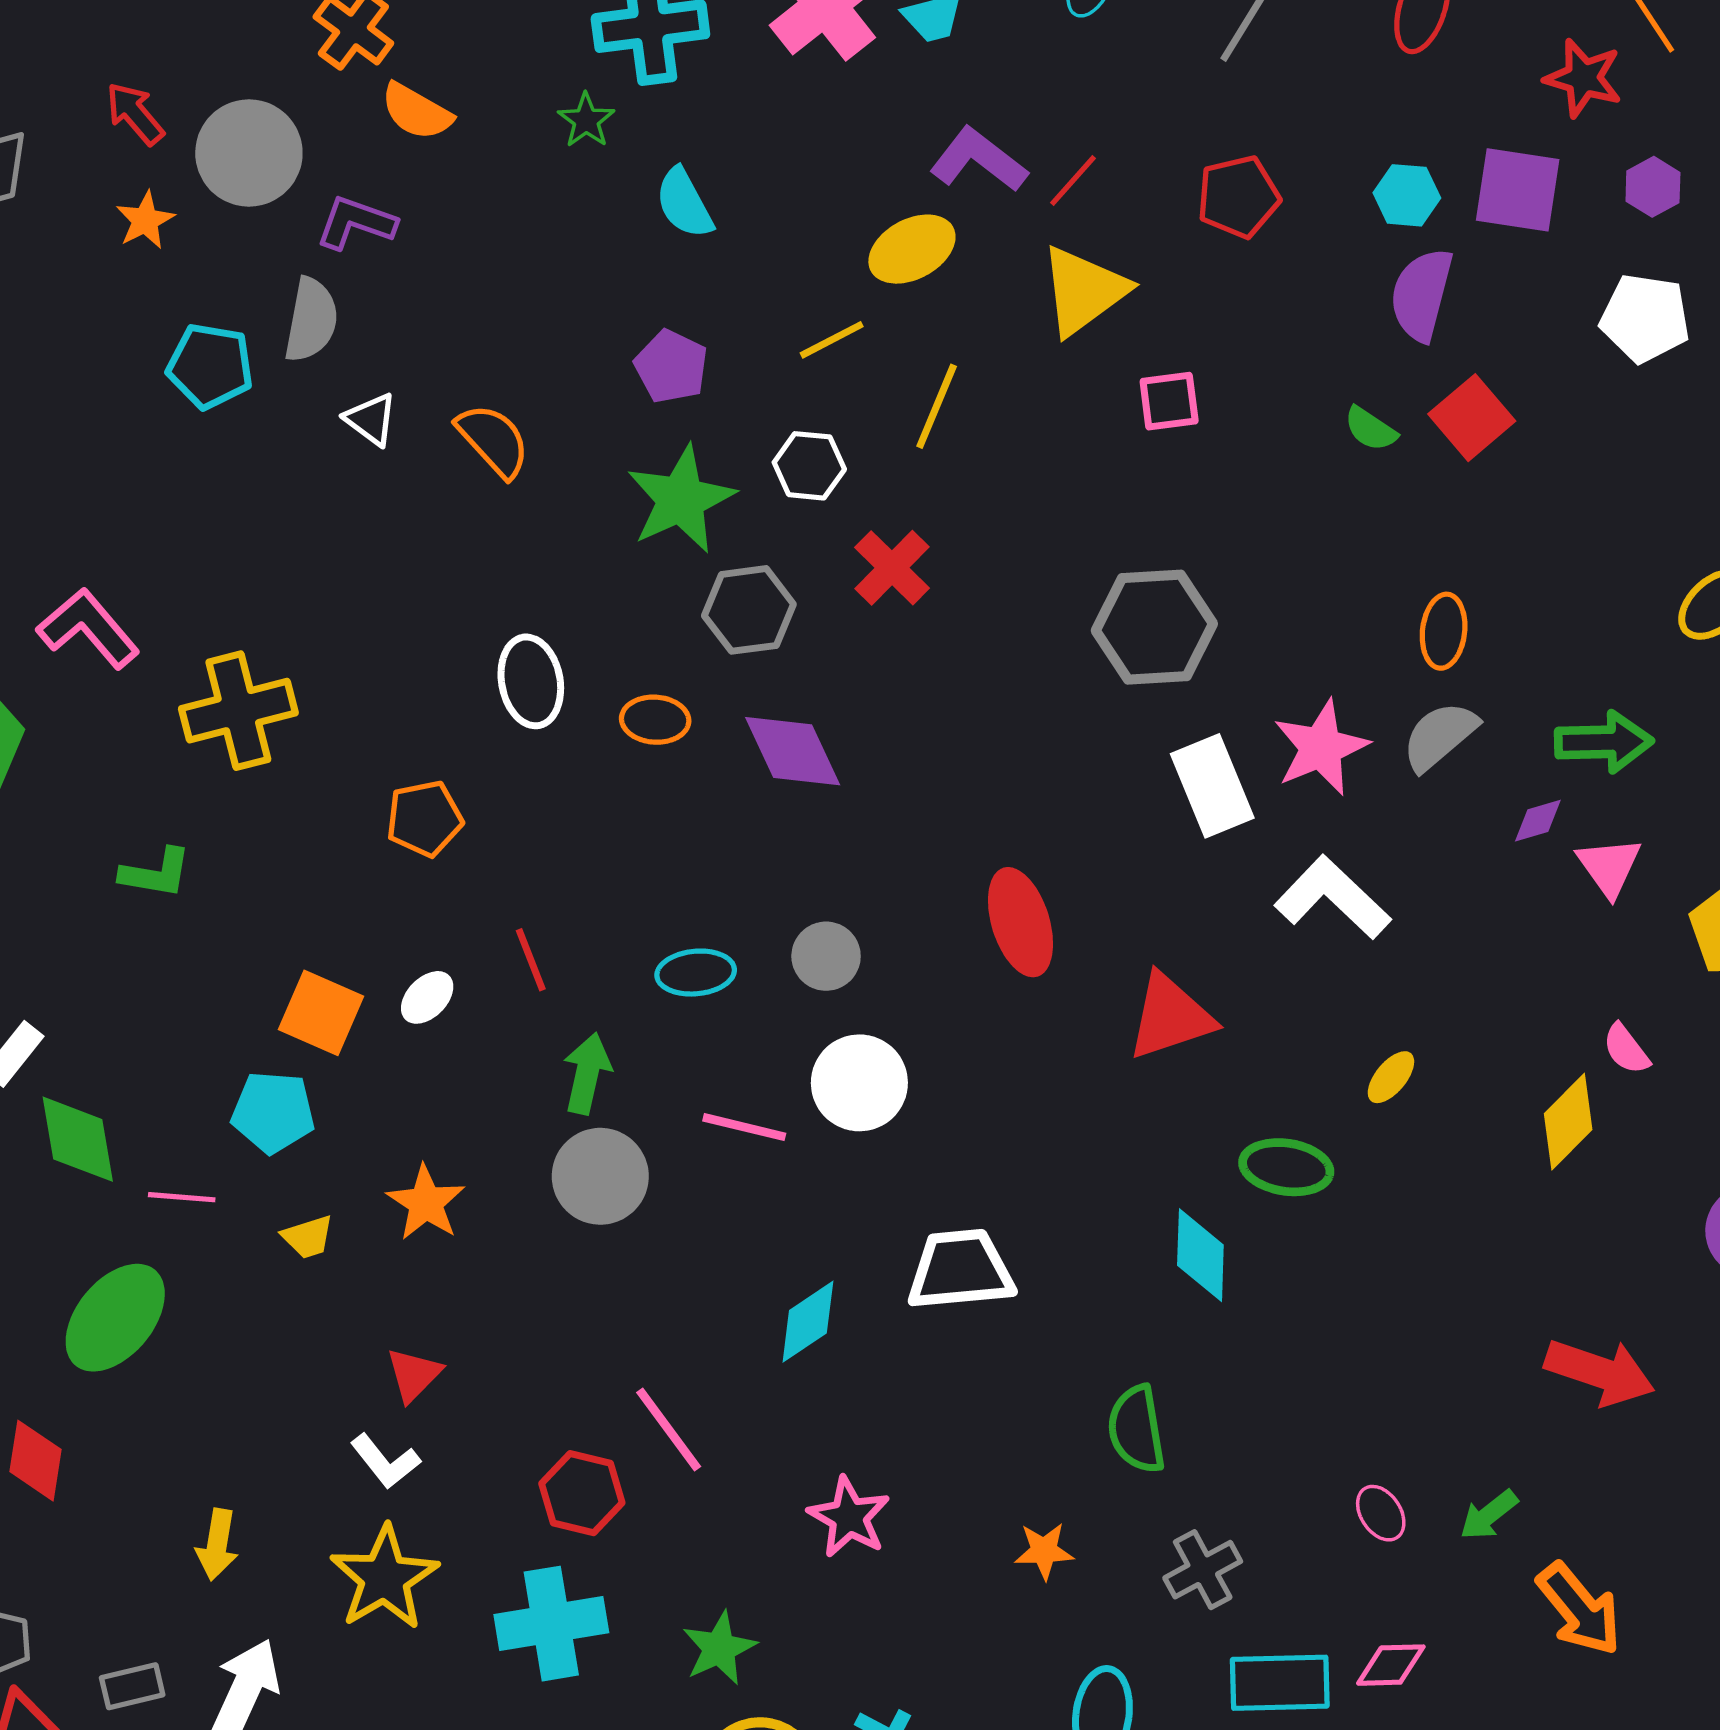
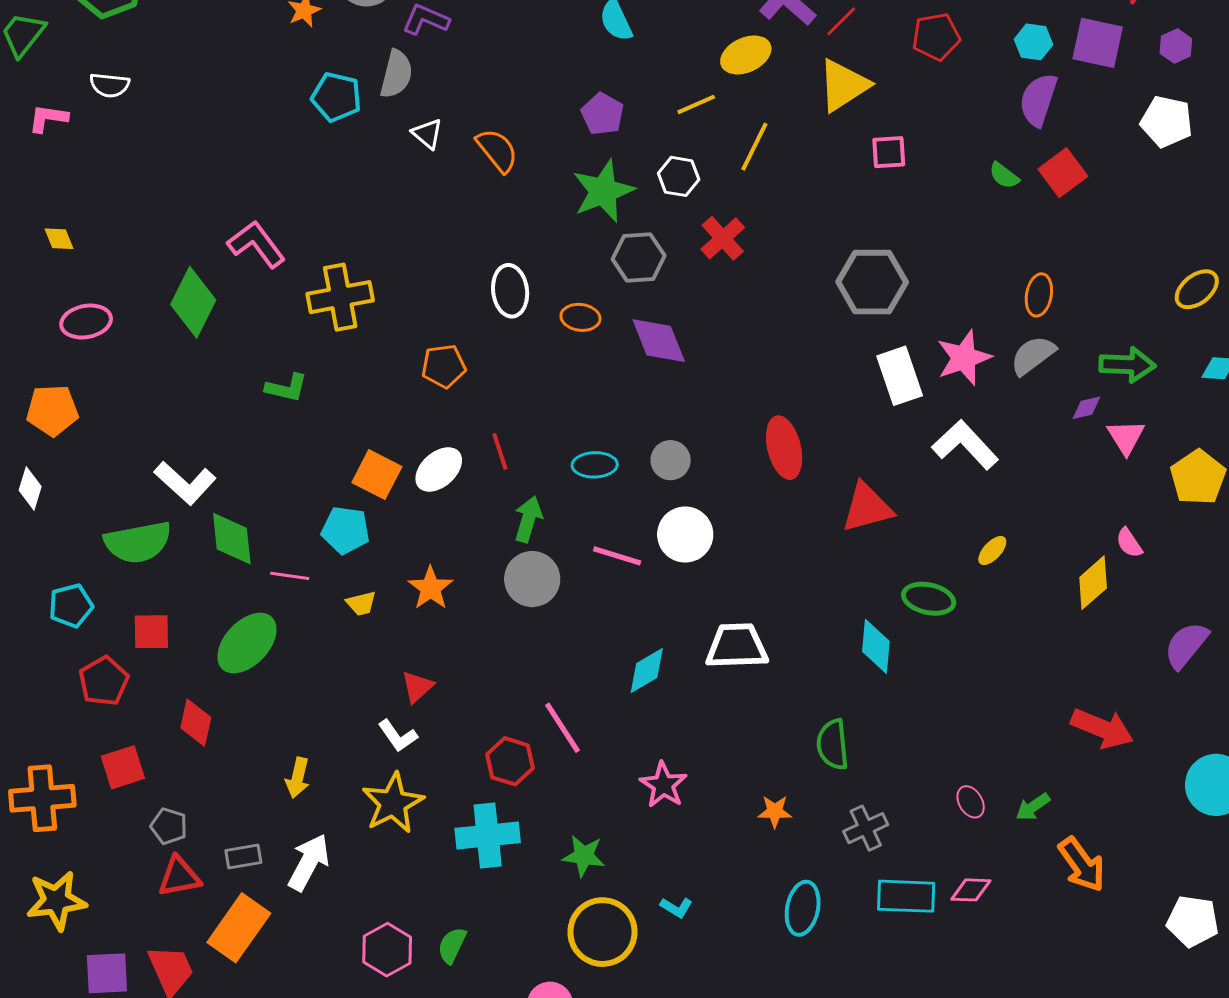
white ellipse: (427, 997) -> (439, 469), size x1.5
green star: (719, 1648) -> (584, 856), turned 30

